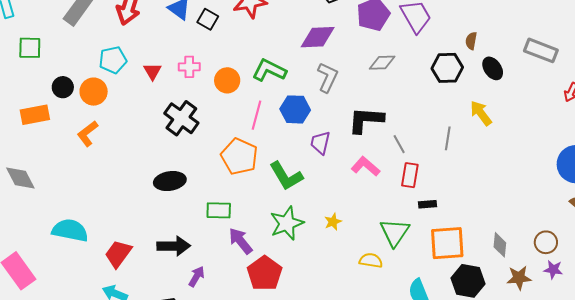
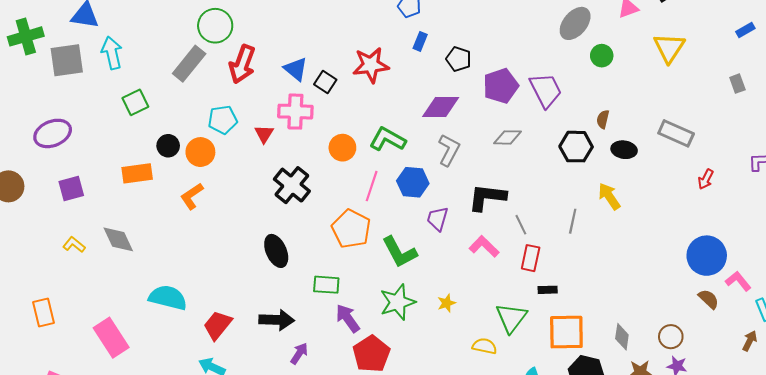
green square: (30, 48) -> (135, 102), turned -30
pink cross: (189, 67) -> (295, 112), moved, size x1.5
black ellipse: (493, 68) -> (624, 150), turned -50
black ellipse: (170, 181) -> (276, 251), turned 72

